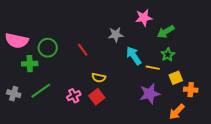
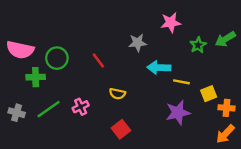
green arrow: (166, 32) -> (225, 39), moved
green star: (168, 55) -> (198, 45), moved
cyan arrow: (134, 56) -> (159, 68), turned -54
pink cross: (74, 96) -> (81, 107), moved
red square: (97, 97) -> (121, 129), moved
orange arrow: (177, 112) -> (225, 134), moved

